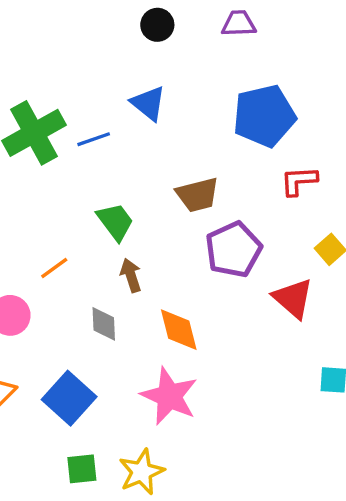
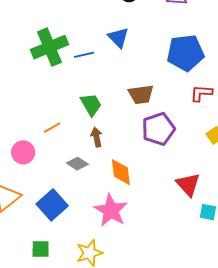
red triangle: (293, 298) -> (188, 184), moved
gray diamond: (104, 324) -> (77, 164), turned -60
green square: (82, 469) -> (41, 249), moved

